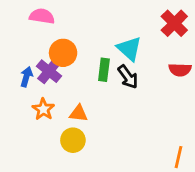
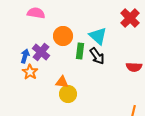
orange circle: (63, 53) -> (63, 36), moved
red semicircle: (180, 70) -> (134, 67), moved
orange star: (43, 109) -> (30, 72), moved
yellow circle: (73, 140) -> (68, 94), moved

